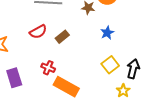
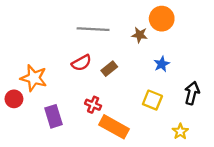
yellow square: (110, 65) -> (152, 100), moved, turned -30
black arrow: (133, 69) -> (192, 93), moved

